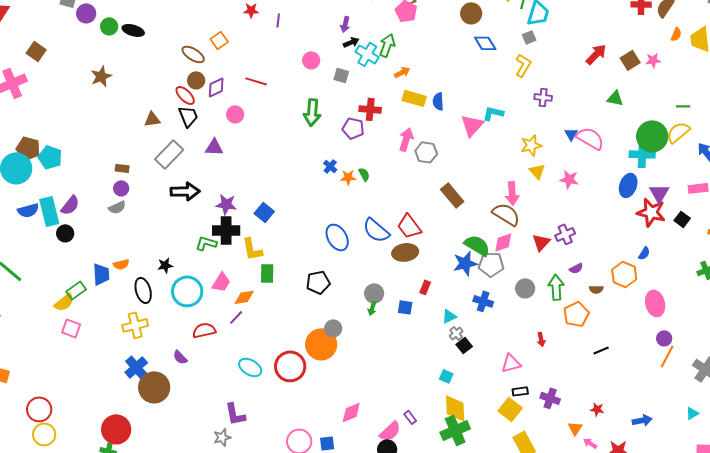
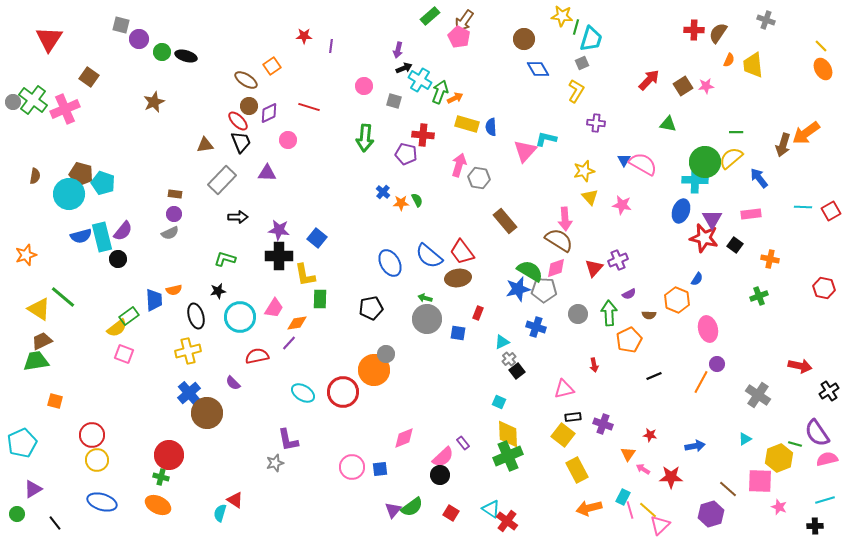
green arrow: (387, 45) -> (440, 92), moved
black arrow: (185, 191) -> (238, 217), size x0.7
green L-shape: (206, 243) -> (225, 259), moved
gray circle: (374, 293) -> (427, 319), size x1.5
green arrow: (372, 308) -> (425, 298), moved, turned 88
orange line: (667, 356) -> (701, 382), moved

